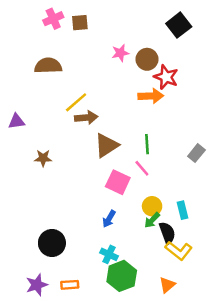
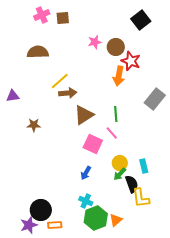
orange arrow: (151, 96) -> (119, 76), turned 102
gray rectangle: (196, 153) -> (155, 99), moved, size x1.5
black circle: (52, 243) -> (41, 210), moved
yellow L-shape: (179, 251) -> (141, 198), turned 45
orange triangle: (167, 285) -> (116, 220), moved

